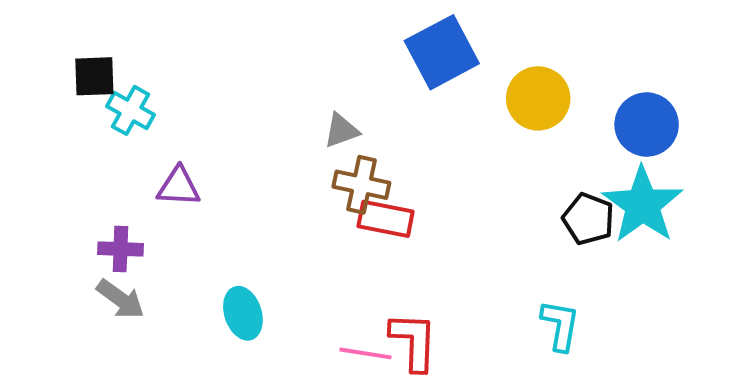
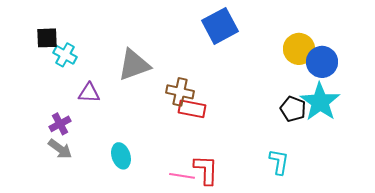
yellow circle: (538, 98) -> (299, 49), moved
gray triangle: (341, 131) -> (134, 65), moved, size x1.8
purple cross: (120, 249) -> (60, 124), turned -30

